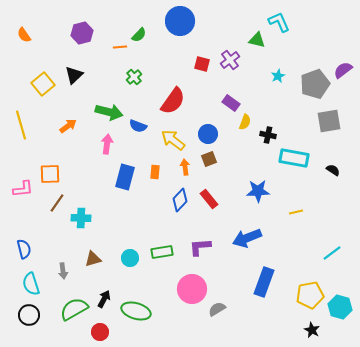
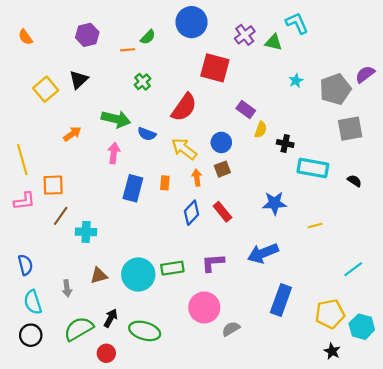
purple cross: (230, 60) -> (245, 35), moved
red square: (202, 64) -> (215, 68), size x1.8
yellow line: (21, 125) -> (22, 159), moved
cyan circle: (130, 258) -> (138, 274), size x1.8

